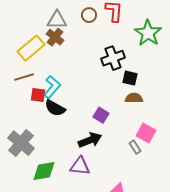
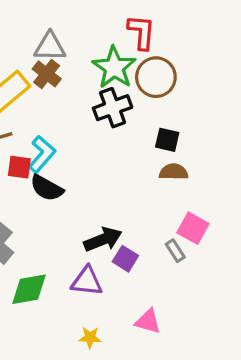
brown circle: (89, 15) -> (156, 77), moved, size x1.6
green star: (148, 33) -> (114, 67), moved
black cross: (113, 58) -> (113, 108), moved
purple square: (101, 115) -> (125, 259), moved

